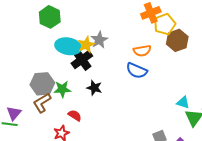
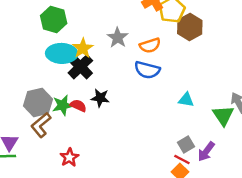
green hexagon: (50, 17) -> (54, 19), moved
gray star: (99, 40) -> (118, 38), moved
cyan triangle: (183, 103) -> (186, 100), moved
red semicircle: (75, 115) -> (78, 106), moved

